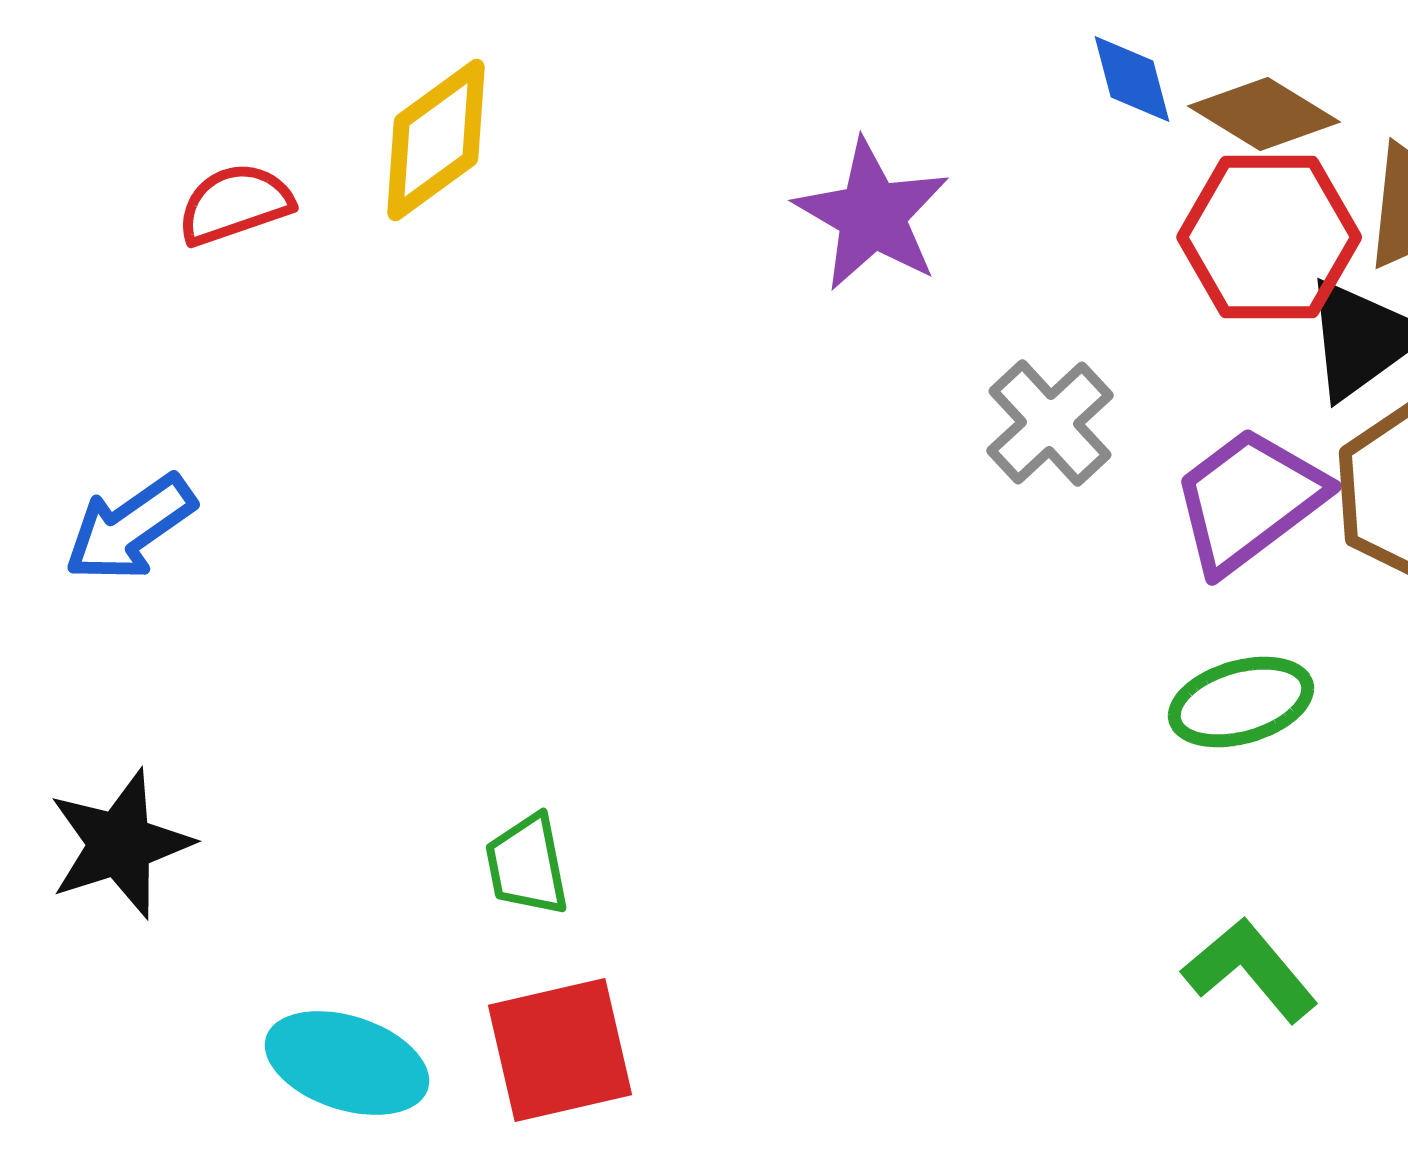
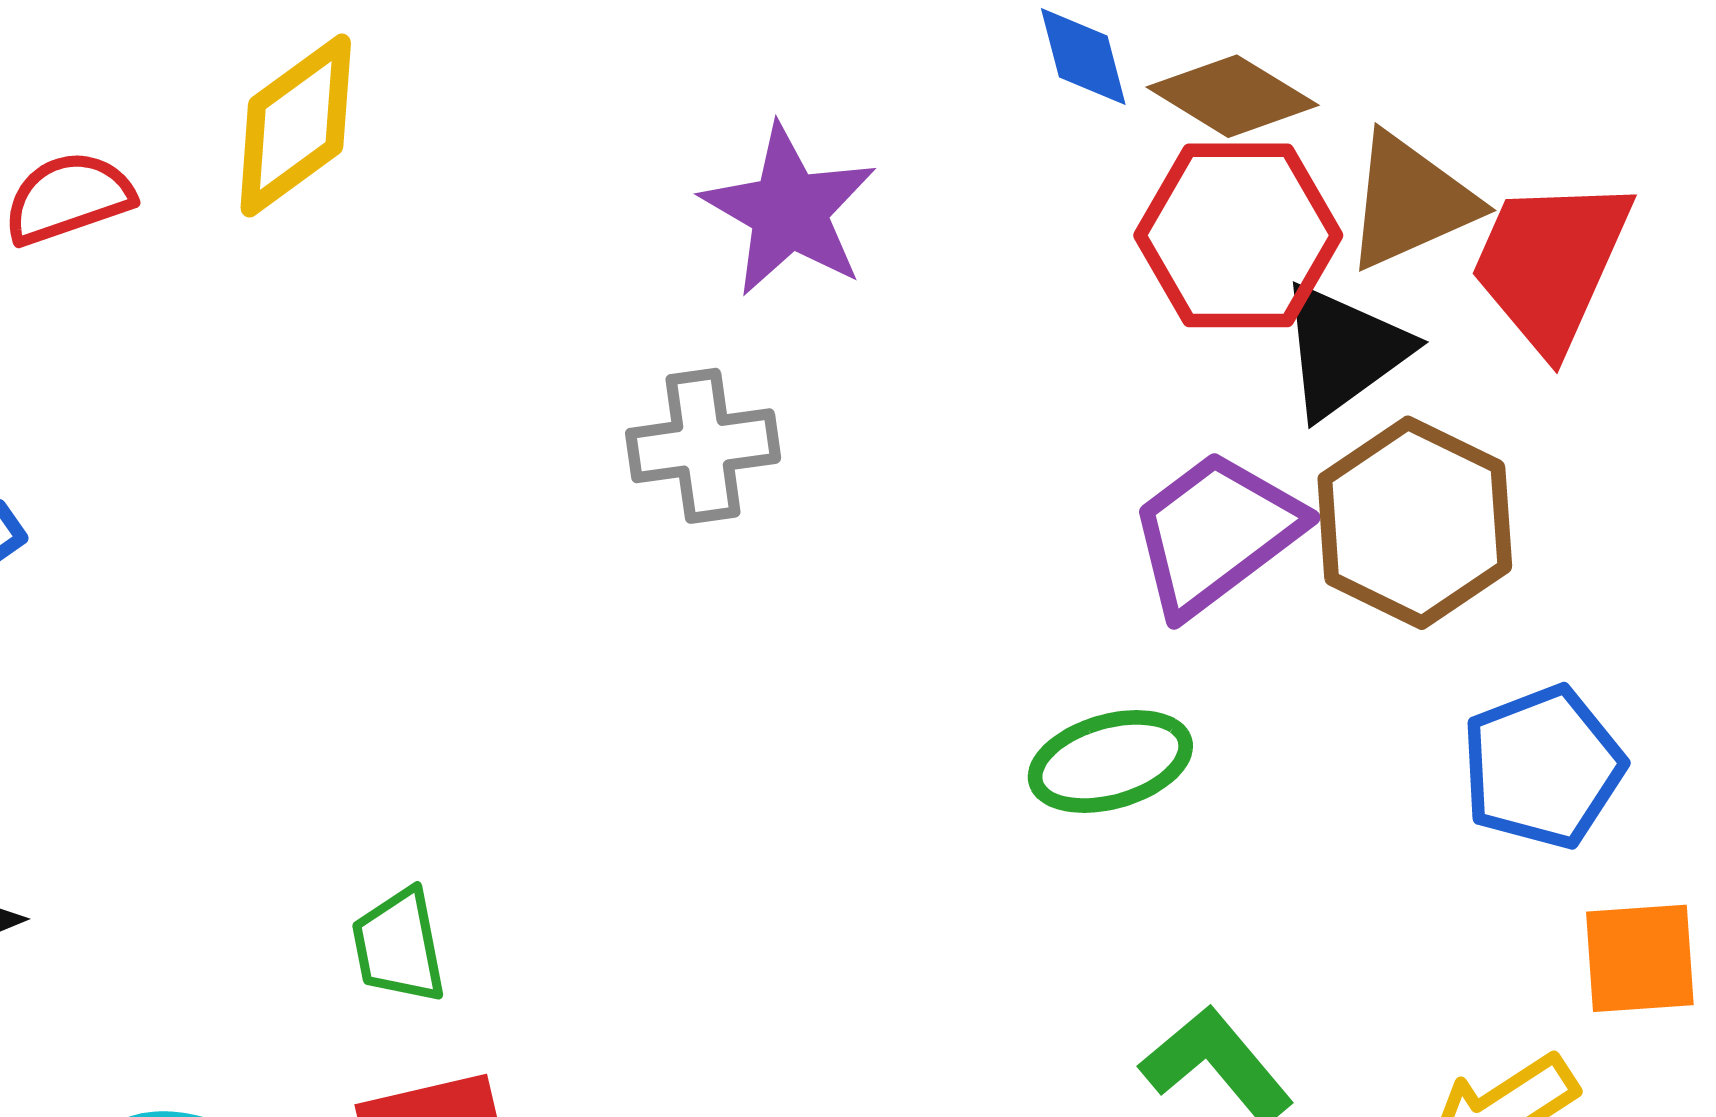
gray cross: (1050, 423) -> (703, 446), moved, turned 35
green ellipse: (1241, 702) -> (1110, 761), moved

